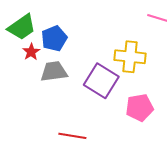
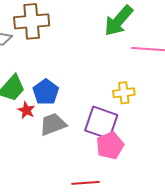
yellow cross: (130, 57) -> (124, 93), size x0.7
pink pentagon: (140, 108) -> (110, 146), moved

